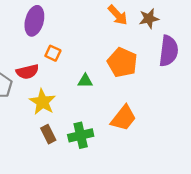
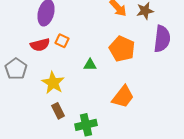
red semicircle: (27, 72) -> (40, 45), moved
green cross: (81, 135) -> (86, 125), moved

